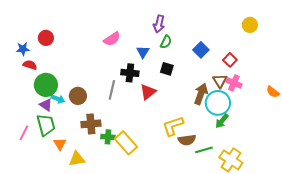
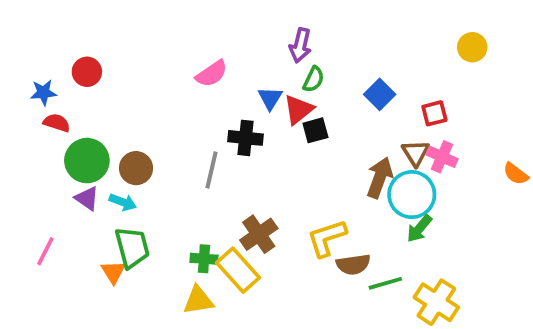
red square: (230, 60) -> (434, 113), turned 32
black square: (167, 69) -> (315, 130), turned -32
red triangle: (148, 92) -> (298, 110), moved
brown circle: (78, 96) -> (136, 168), moved
cyan arrow: (58, 99) -> (123, 202), moved
brown cross: (91, 124) -> (259, 234), moved, turned -30
green trapezoid: (46, 125) -> (132, 247), moved
yellow triangle: (77, 159) -> (198, 300), moved

